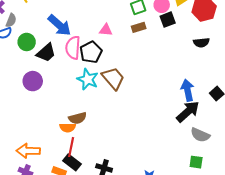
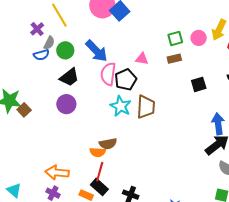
black square: (168, 20) -> (199, 84), moved
green circle: (27, 42) -> (65, 50), moved
black trapezoid: (46, 53) -> (69, 77), moved
brown trapezoid: (113, 78) -> (146, 107), turned 40

